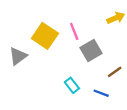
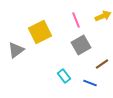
pink line: (74, 31) -> (76, 20), moved
yellow square: (45, 36) -> (40, 32), turned 30

